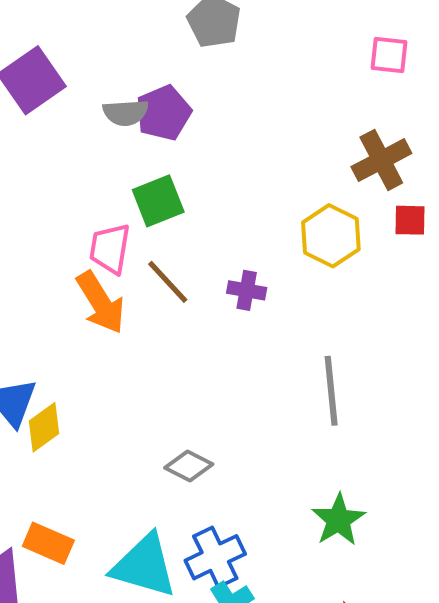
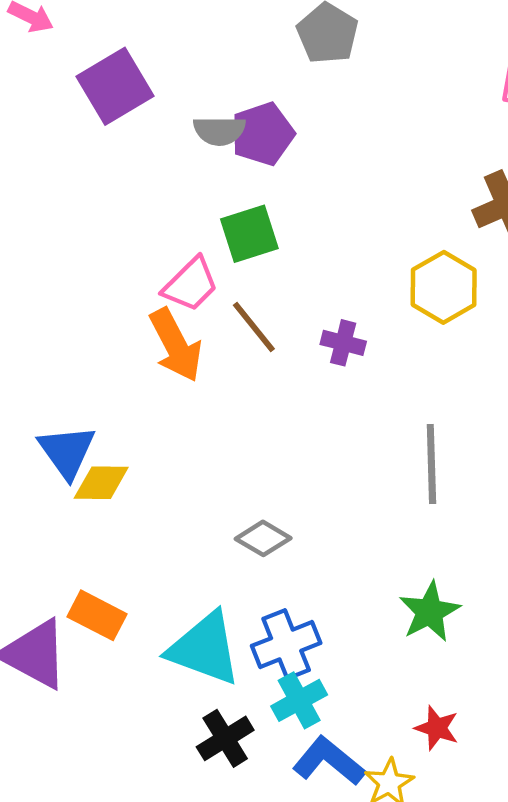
pink trapezoid: (110, 249) -> (191, 284), turned -148
yellow diamond: (44, 427) -> (101, 483), turned 33

